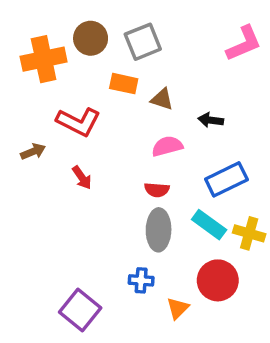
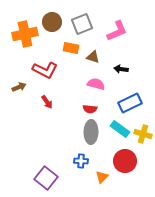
pink L-shape: (244, 43) -> (117, 31), moved
pink semicircle: (167, 146) -> (96, 84), turned 30

